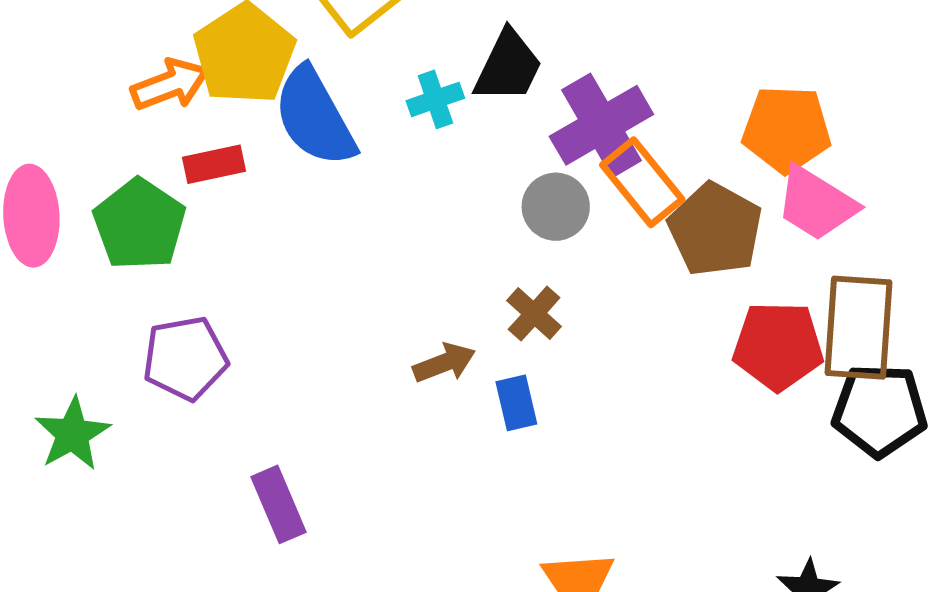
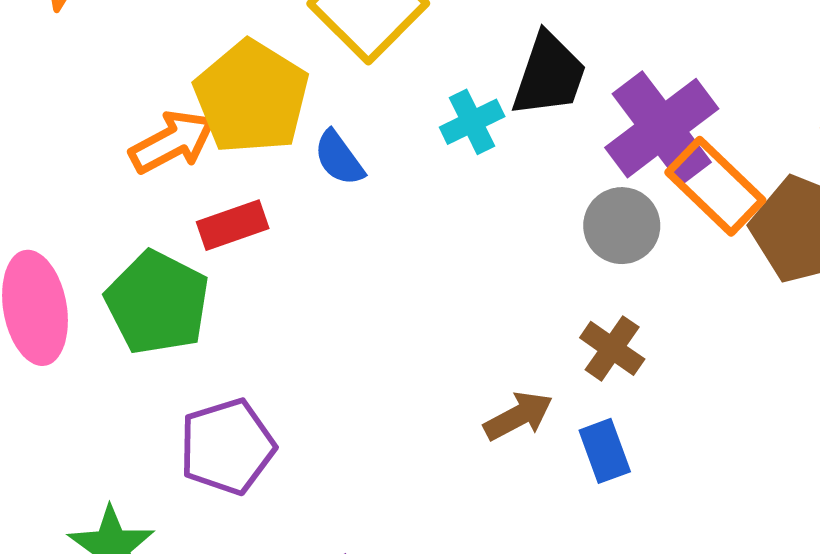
blue semicircle: (315, 117) -> (339, 158), size x0.5

